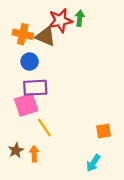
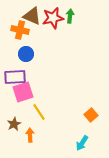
brown triangle: (45, 36) -> (32, 16), moved
purple rectangle: (35, 88) -> (15, 77), moved
orange square: (104, 131) -> (91, 115), turned -32
brown star: (16, 150) -> (14, 124), moved

